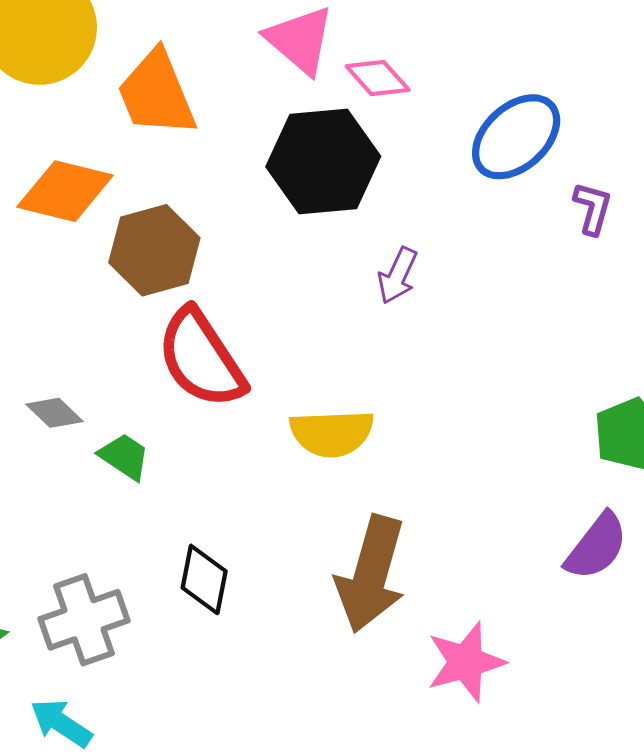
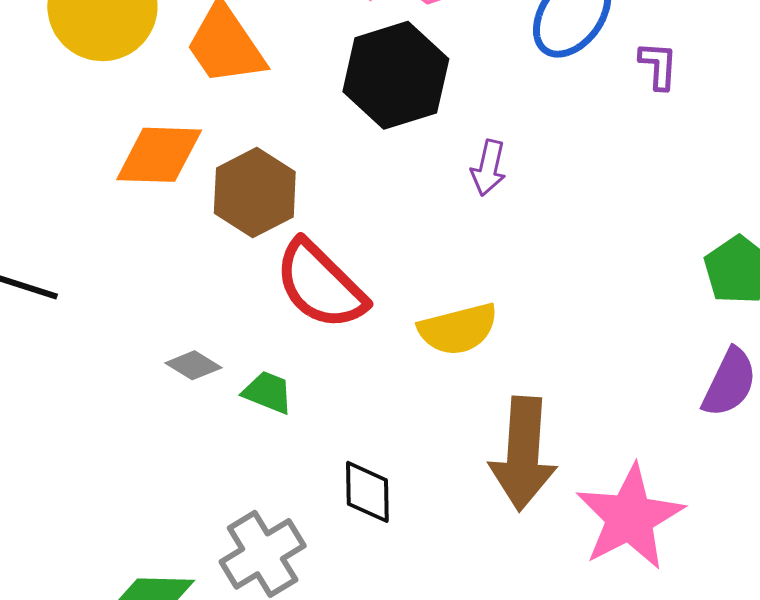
pink star: (466, 662) -> (630, 517), size x1.4

